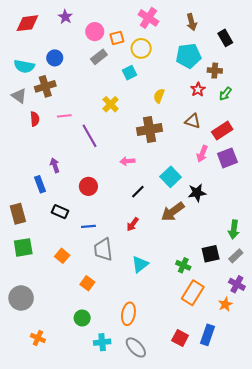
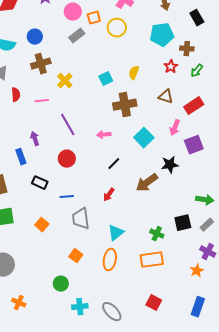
cyan square: (130, 73) -> (106, 79), moved
brown cross: (45, 86) -> (41, 64), moved
yellow cross: (111, 104) -> (65, 81), moved
pink line: (64, 116) -> (42, 101), moved
purple line: (89, 136) -> (68, 125), moved
purple square: (227, 158) -> (194, 145), moved
cyan square: (171, 177) -> (144, 138), moved
green arrow: (234, 230) -> (205, 200), turned -90
orange square: (87, 283) -> (76, 256), moved
orange rectangle: (193, 293) -> (152, 260), moved, turned 50
orange ellipse: (128, 314) -> (110, 260), moved
blue rectangle: (207, 335) -> (198, 307), moved

